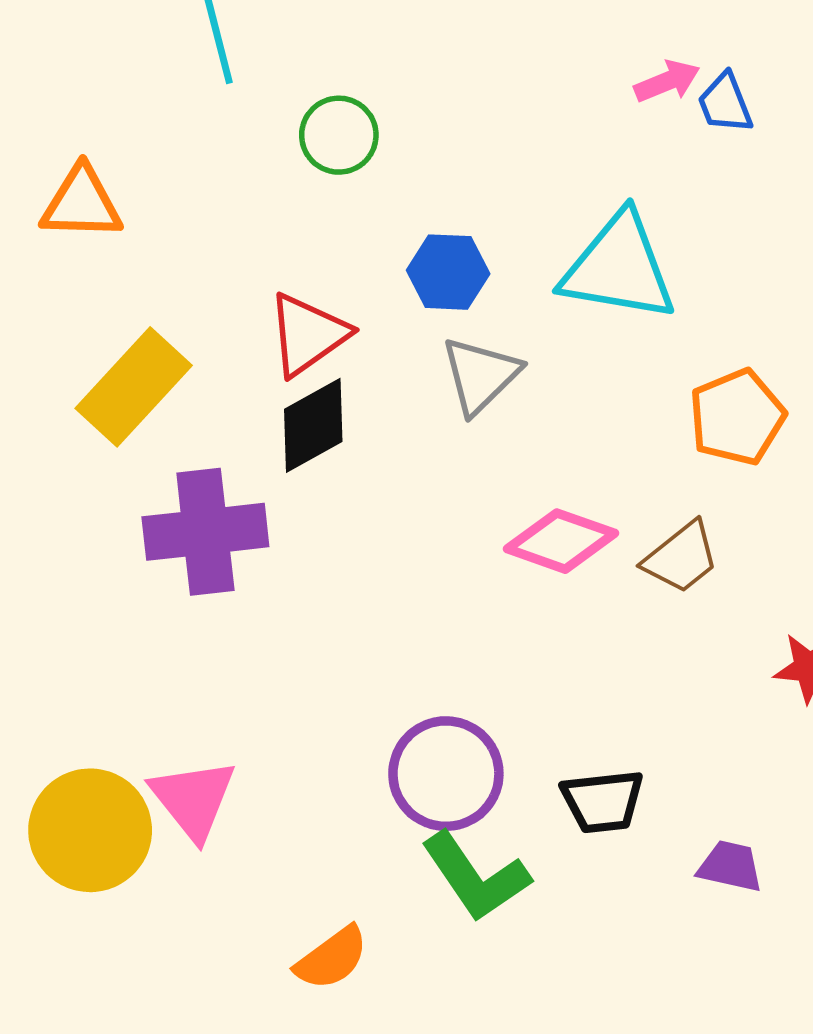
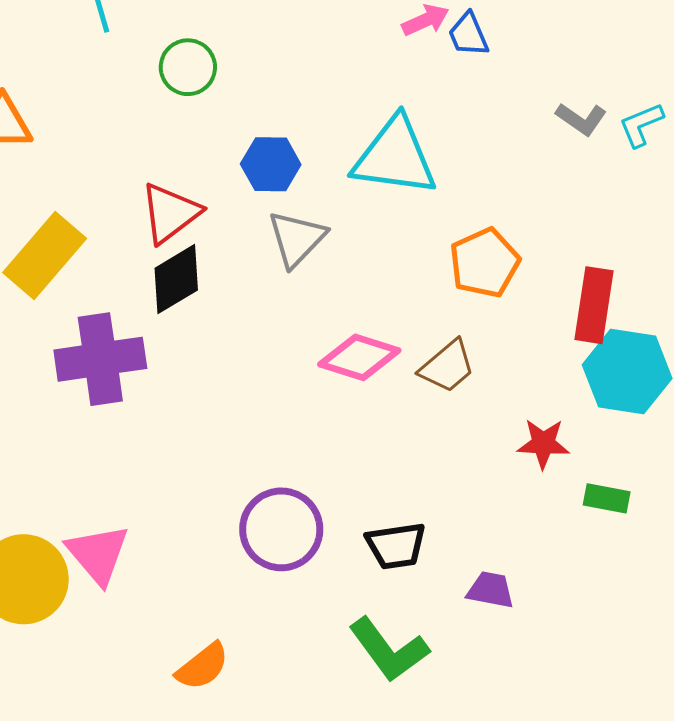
green L-shape: (476, 877) -> (389, 650), moved

